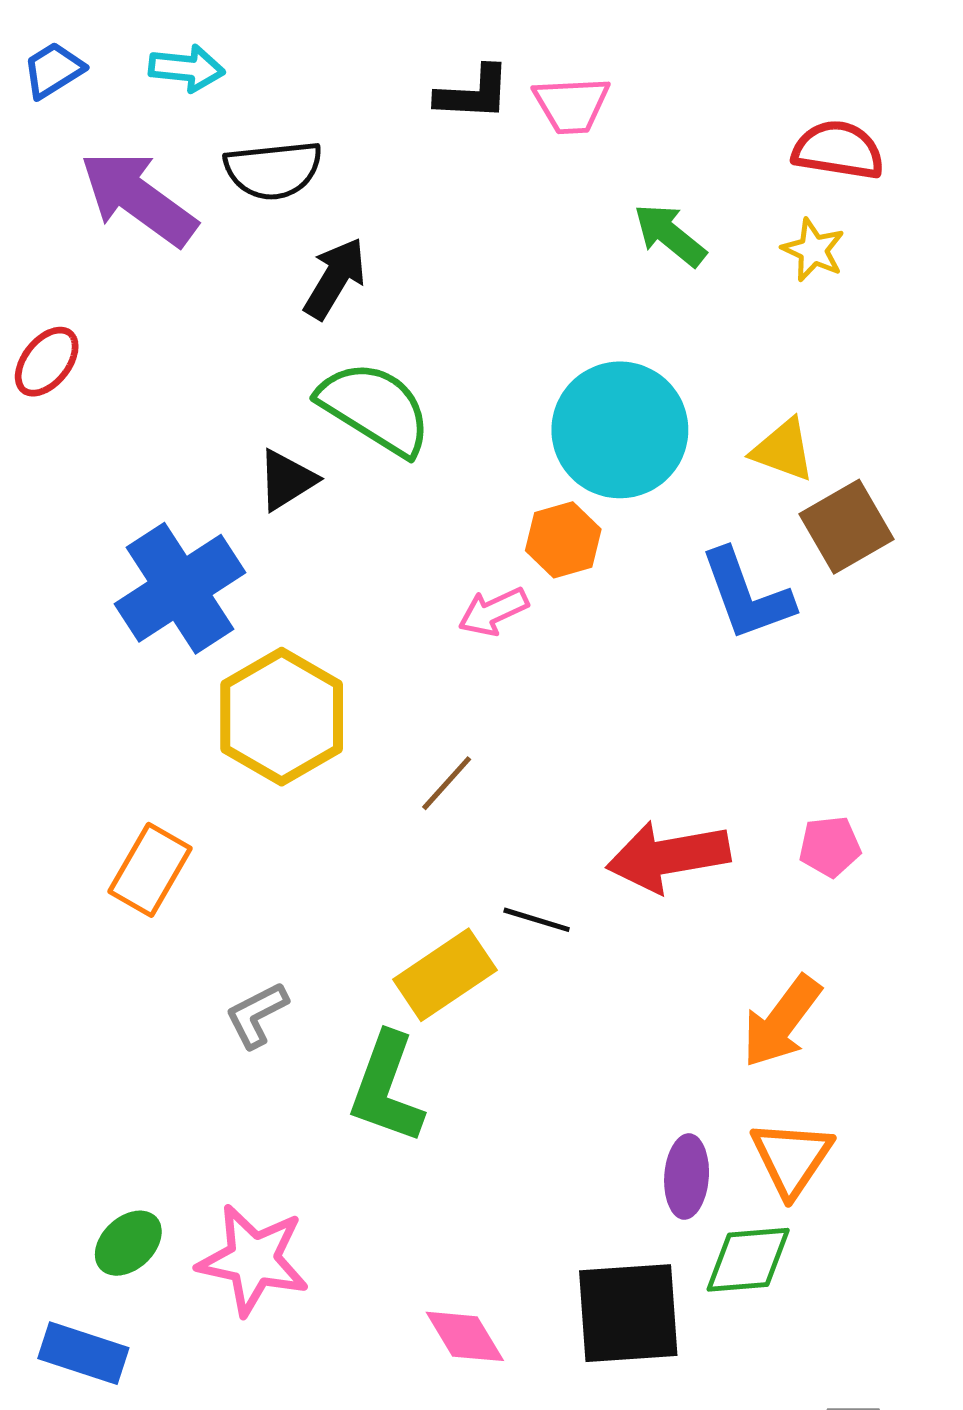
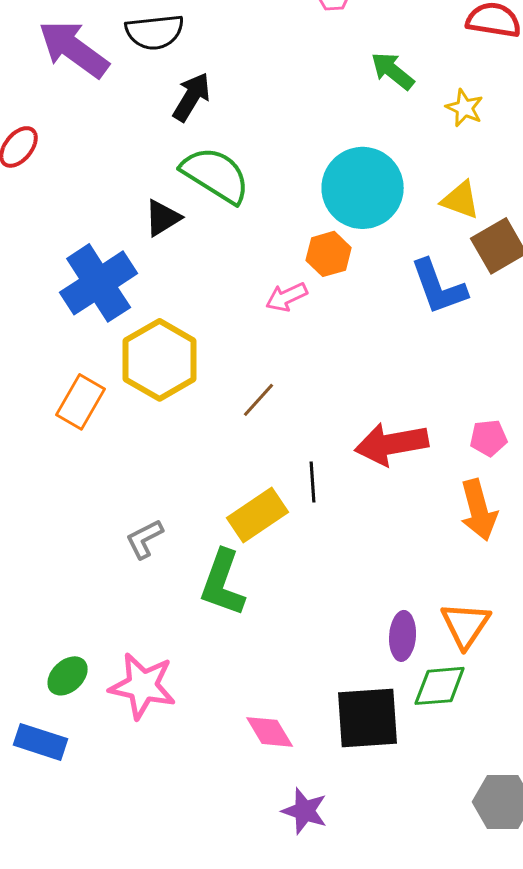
yellow star: (813, 250) -> (465, 108), moved
orange rectangle: (150, 870) -> (81, 402), moved
black line: (537, 920) -> (313, 482), turned 69
orange arrow: (782, 1021) -> (479, 510), moved, turned -52

